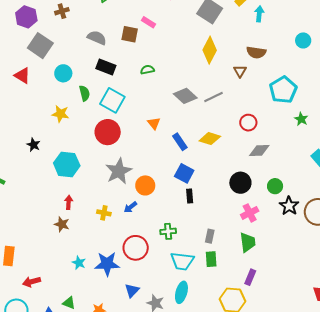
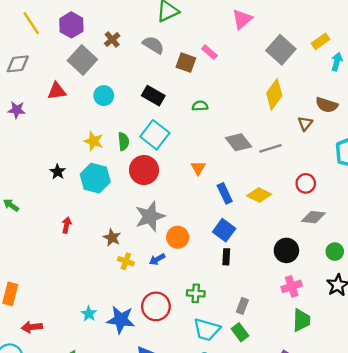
brown cross: (62, 11) -> (112, 40), moved, turned -32
gray semicircle: (97, 38) -> (153, 45), moved
red triangle: (22, 76) -> (57, 91), turned -48
green semicircle: (84, 93) -> (123, 141), moved
cyan hexagon: (67, 164) -> (95, 178), moved
green circle: (275, 186) -> (335, 252), moved
red arrow: (69, 202) -> (67, 225), moved
brown star: (62, 224) -> (112, 238), moved
green trapezoid: (248, 242) -> (302, 320), moved
green rectangle: (211, 259) -> (240, 332), turned -42

